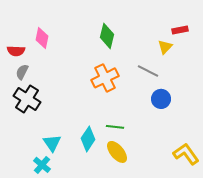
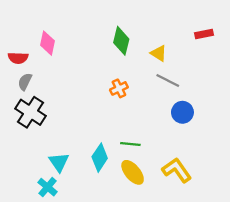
yellow triangle: (165, 47) -> (159, 53), moved, turned -42
orange cross: (105, 78) -> (119, 88), size x0.6
yellow L-shape: (186, 154) -> (177, 170), moved

